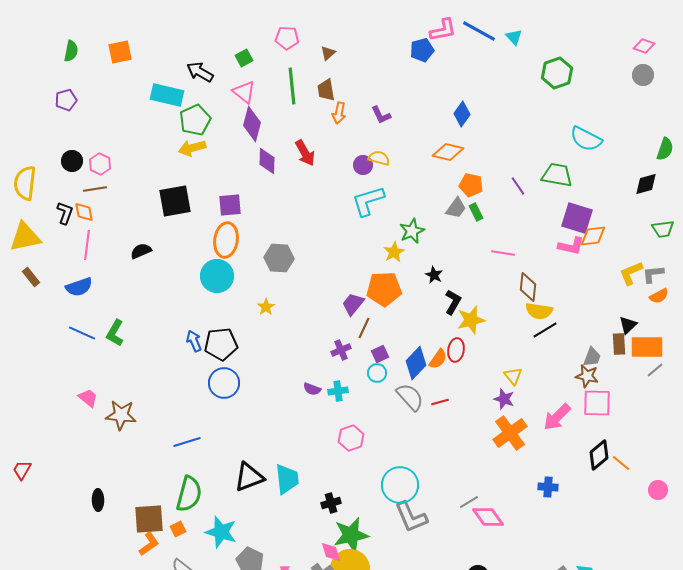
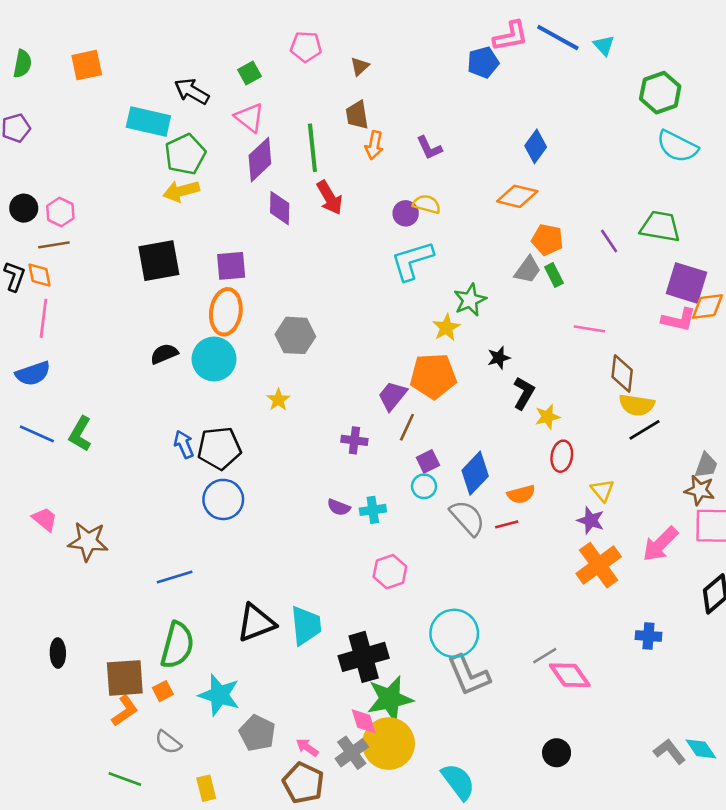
green line: (292, 86) -> (312, 148), moved
purple diamond: (252, 124) -> (260, 160), turned 32
cyan semicircle: (586, 139) -> (677, 146), moved
black semicircle: (141, 251) -> (164, 354), moved
black star: (434, 275) -> (499, 358), turned 30
yellow star: (471, 320) -> (547, 417), size x0.7
purple cross: (341, 350) -> (354, 440), moved, turned 30
red ellipse: (456, 350) -> (562, 456), moved
orange semicircle: (438, 359) -> (521, 494), moved, turned 40
black cross: (331, 503) -> (364, 657), size x1.8

